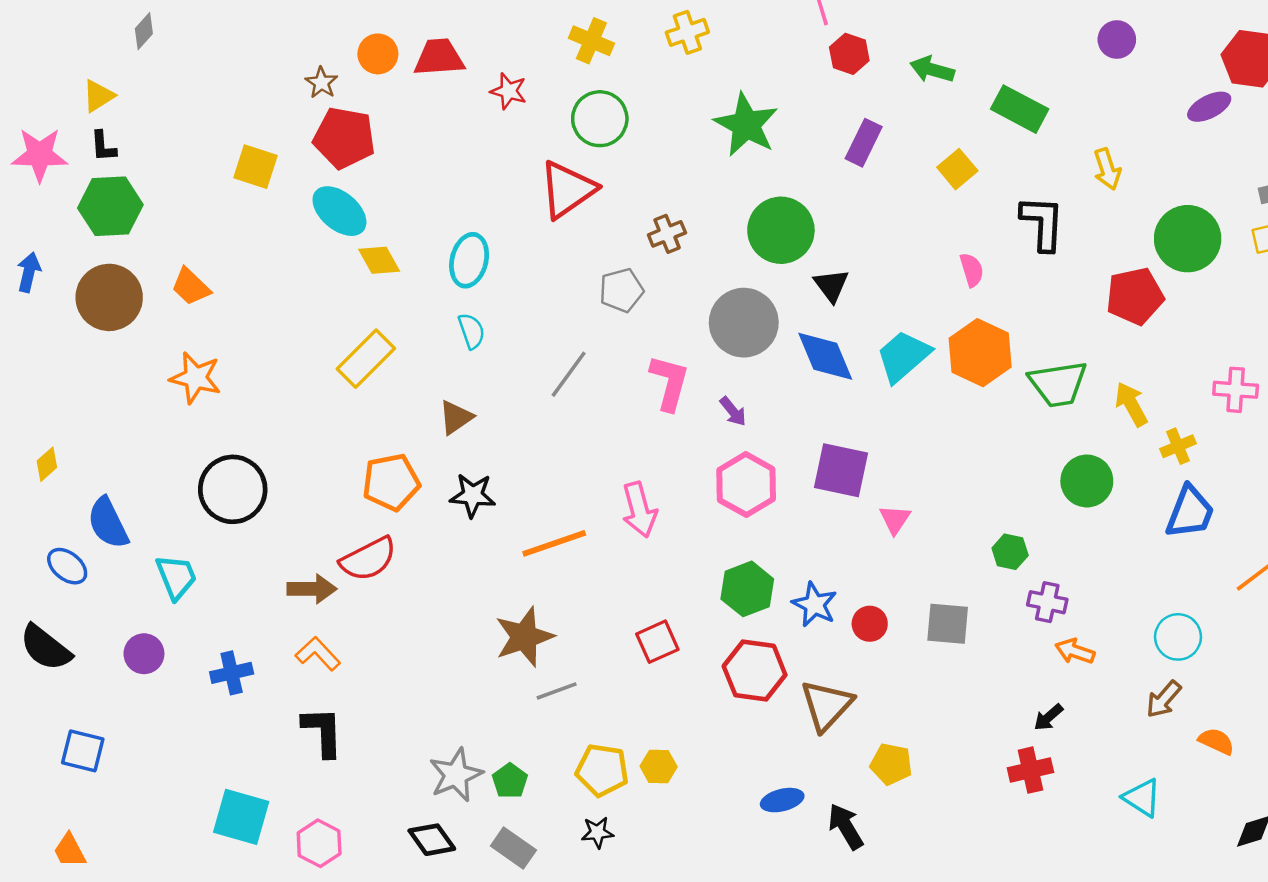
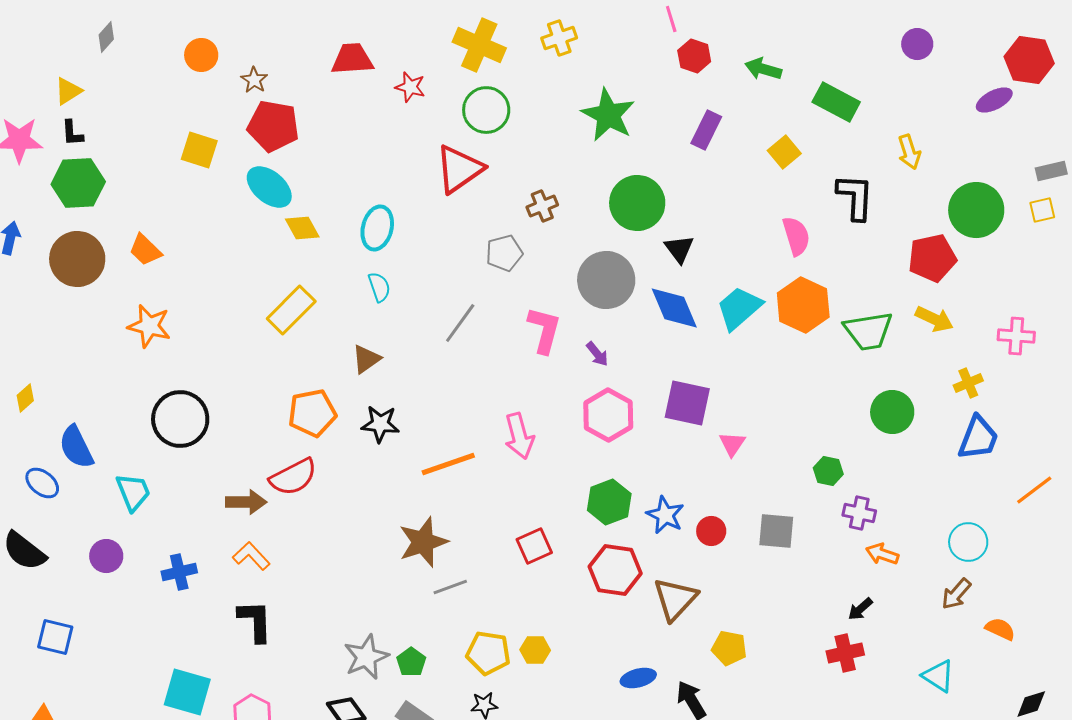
yellow cross: (591, 41) -> (479, 45), size x1.4
orange circle: (378, 54) -> (201, 55), moved
pink semicircle: (972, 270) -> (796, 236), size x1.4
yellow arrow: (1131, 404) -> (934, 319), moved, turned 144

